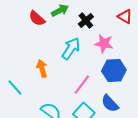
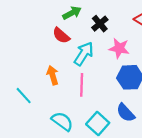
red semicircle: (37, 18) -> (61, 35), moved
pink line: (82, 84) -> (82, 85), moved, turned -35

